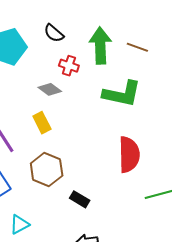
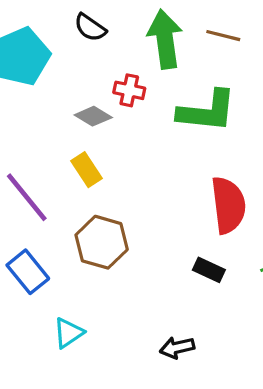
red cross: (69, 66) -> (129, 90), moved
black rectangle: (80, 199) -> (209, 270), moved

